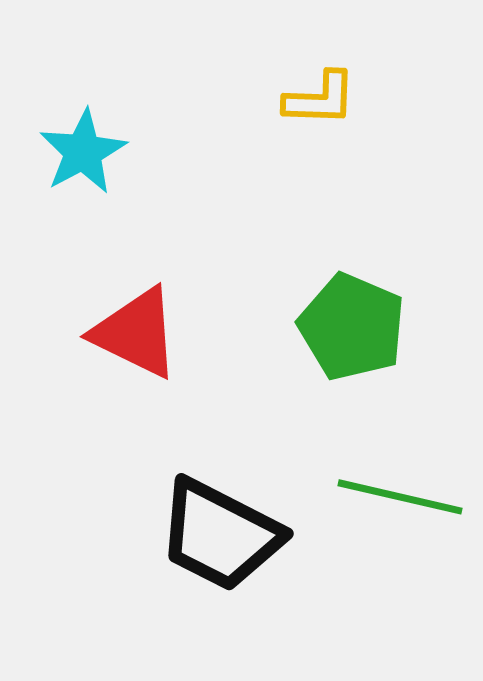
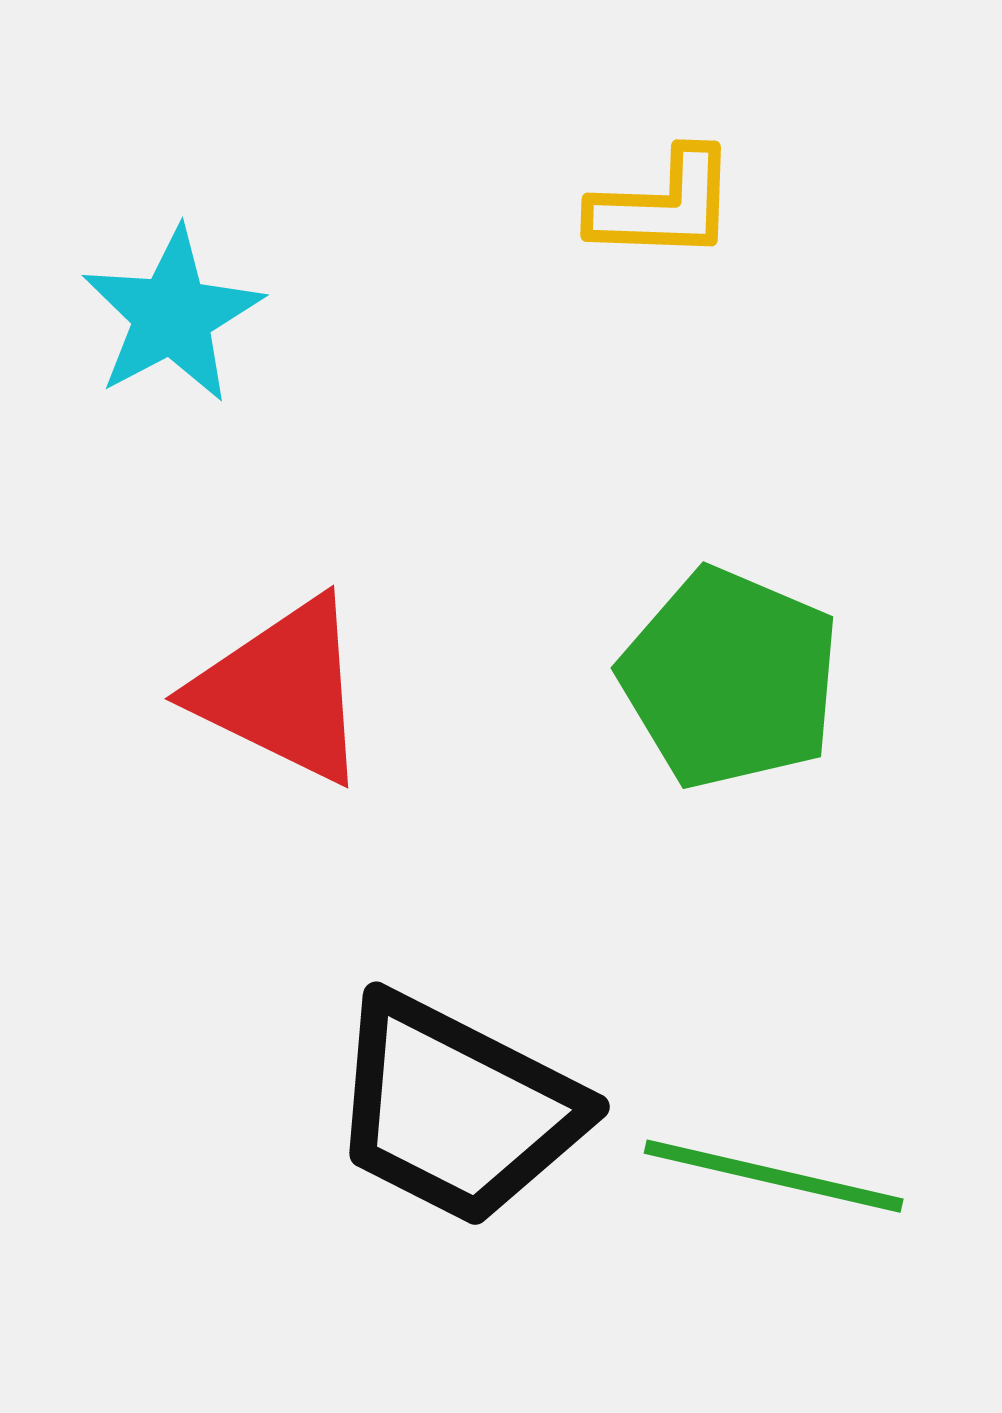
green line: (400, 497) -> (774, 1176), moved

